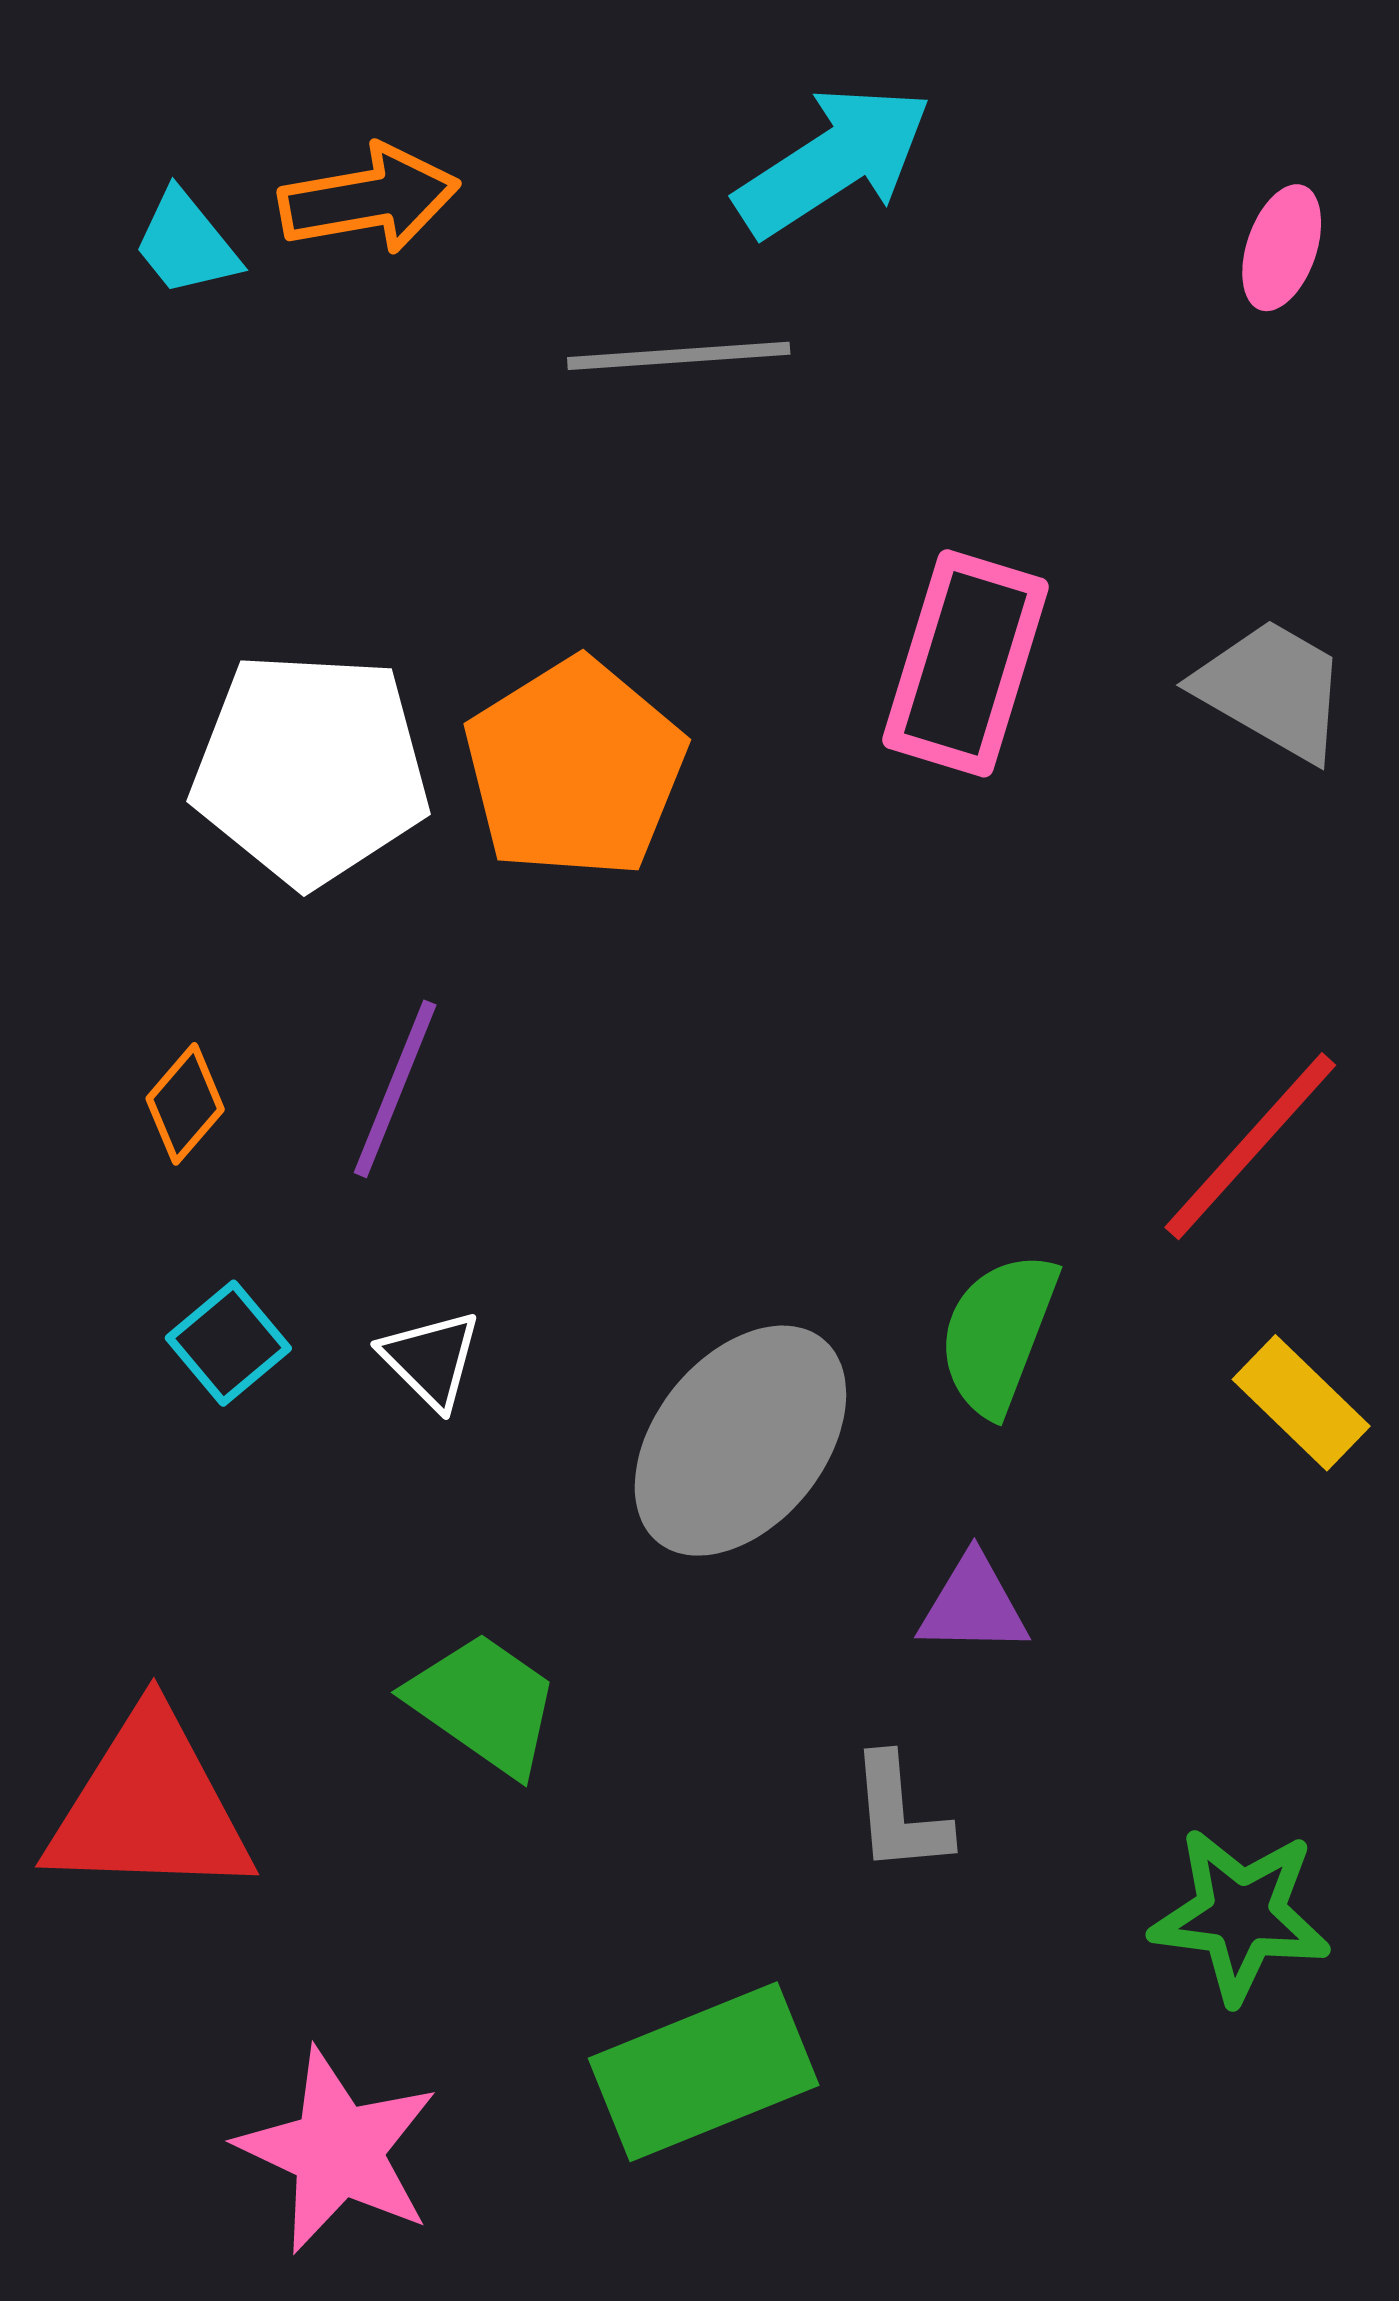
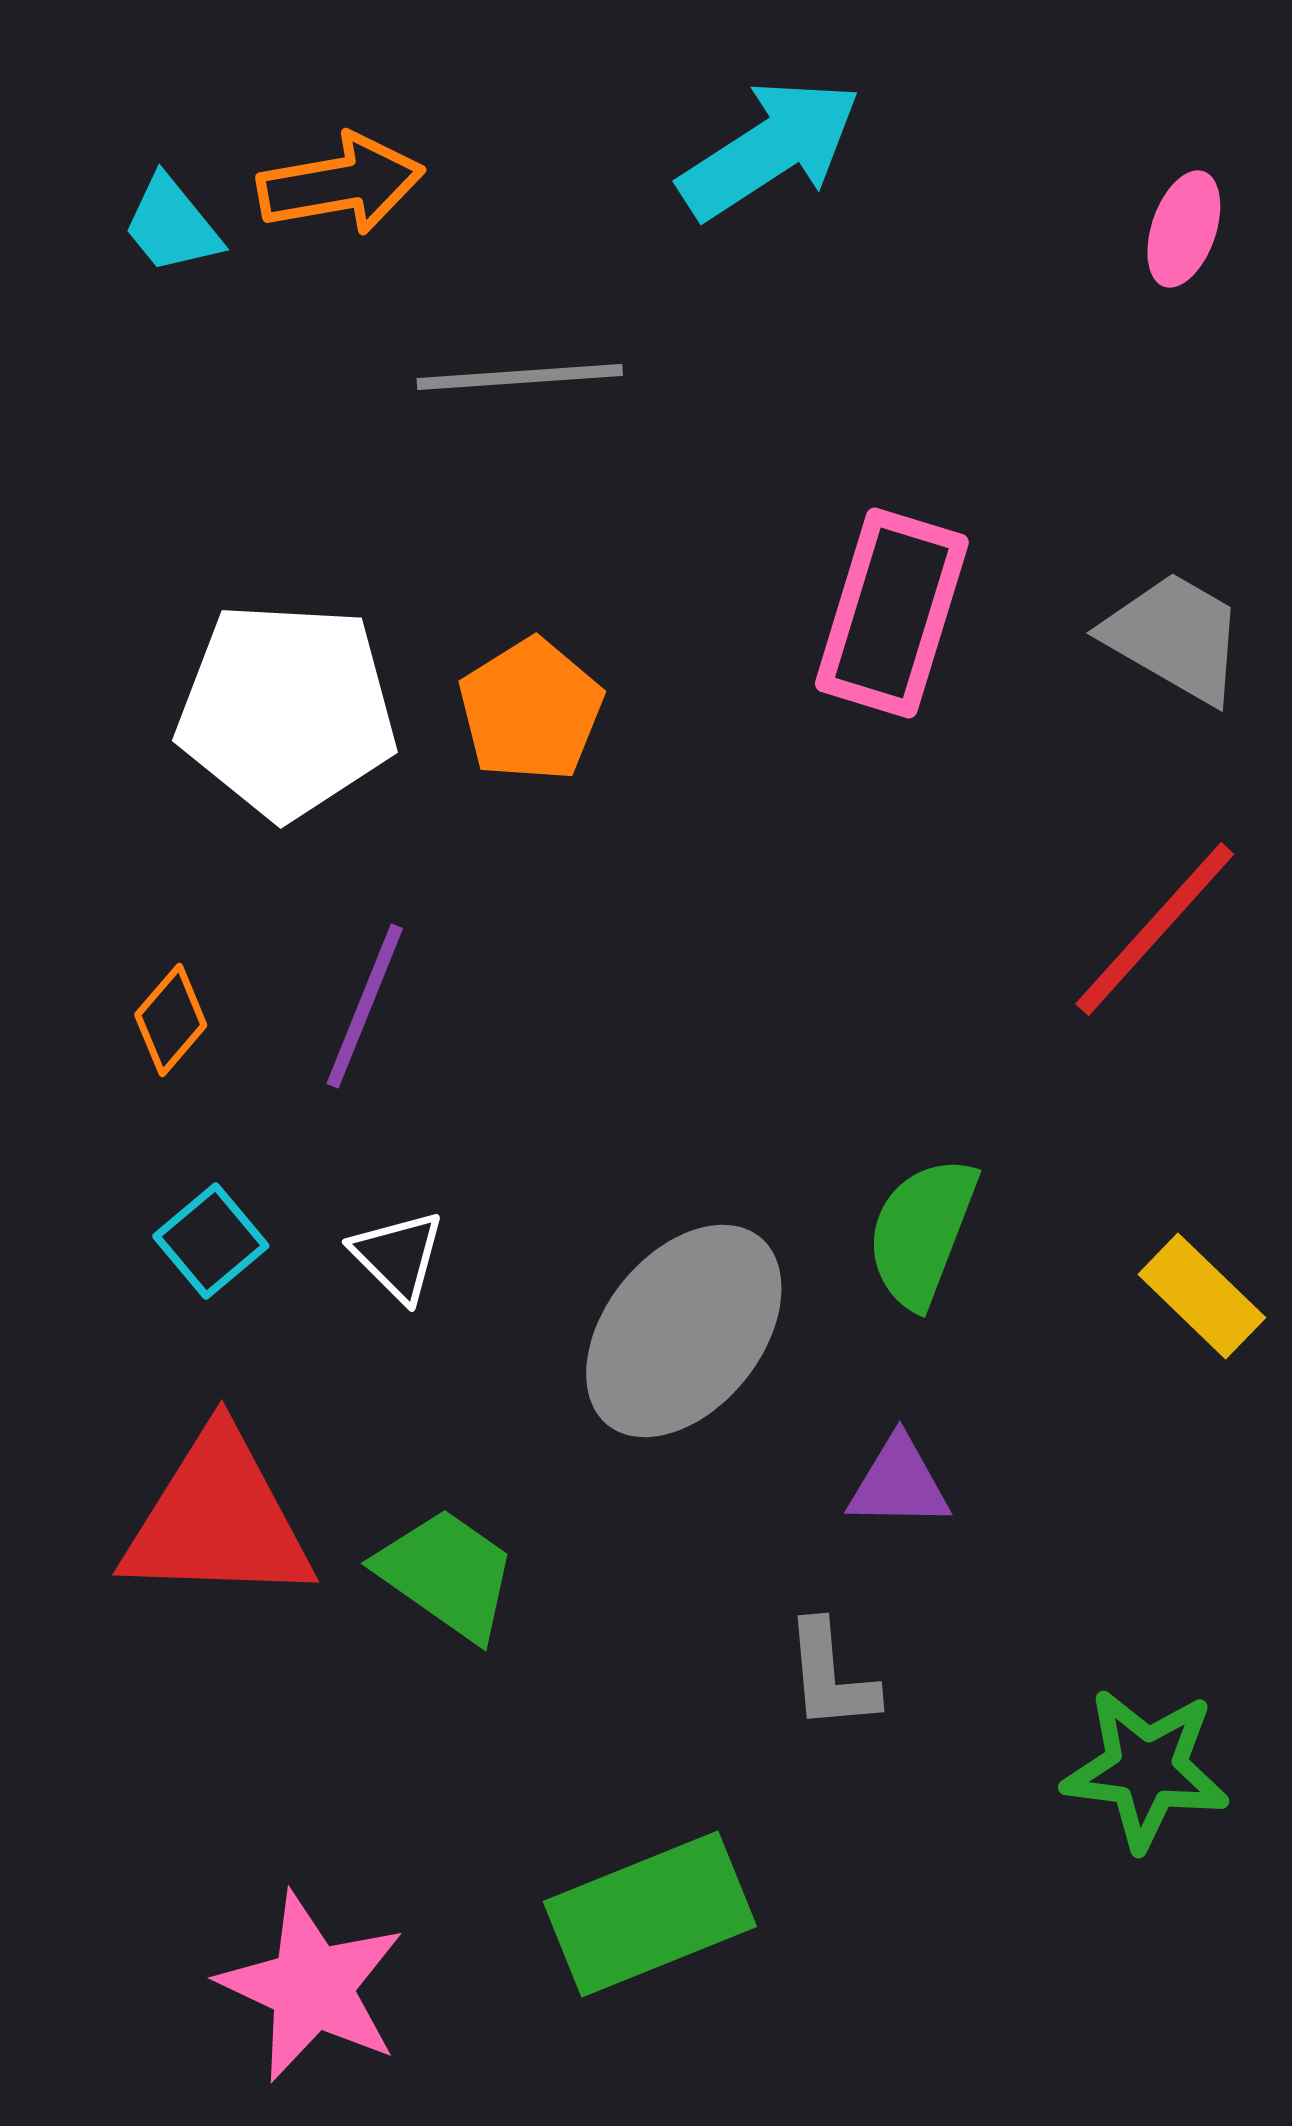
gray line: (679, 356) -> (520, 377), moved
orange pentagon: (575, 768) -> (531, 710), size x0.7
red line: (1250, 1146) -> (1155, 929), moved
red triangle: (149, 1806) -> (218, 1519), moved

